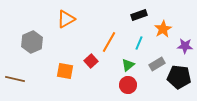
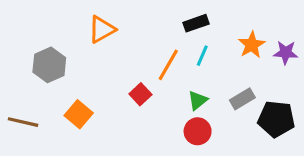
black rectangle: (139, 15) -> (196, 23), moved
cyan line: (139, 43) -> (202, 56), moved
purple star: (185, 46) -> (286, 53), moved
orange square: (65, 71) -> (79, 114), moved, turned 30

